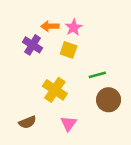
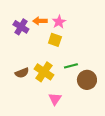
purple cross: (32, 45) -> (21, 27), moved
green line: (97, 75) -> (71, 66), moved
brown semicircle: (27, 122) -> (22, 73), moved

